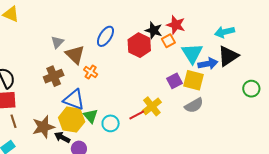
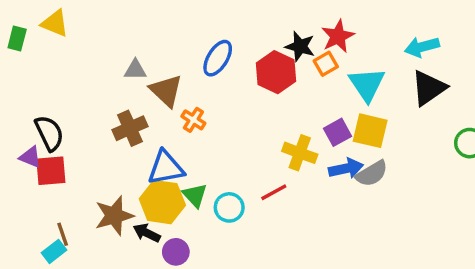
red star: (176, 25) -> (338, 36), turned 30
gray triangle: (57, 42) -> (135, 70), turned 48
blue arrow: (208, 64) -> (346, 168), moved
blue triangle: (74, 100) -> (166, 168), turned -30
yellow cross: (152, 106) -> (300, 153), moved, turned -30
brown line: (14, 121) -> (63, 234), moved

